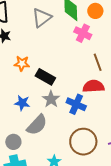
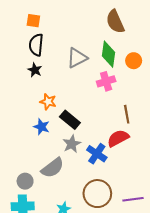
pink cross: (83, 33) -> (106, 81), moved, turned 36
red semicircle: (93, 86) -> (118, 138), turned -35
blue star: (22, 103) -> (41, 127), moved

